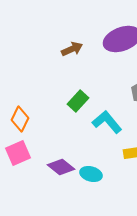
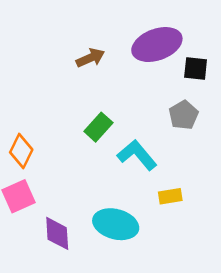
purple diamond: (61, 167) -> (57, 233), moved, turned 48
cyan ellipse: (91, 174) -> (116, 224), size x1.5

